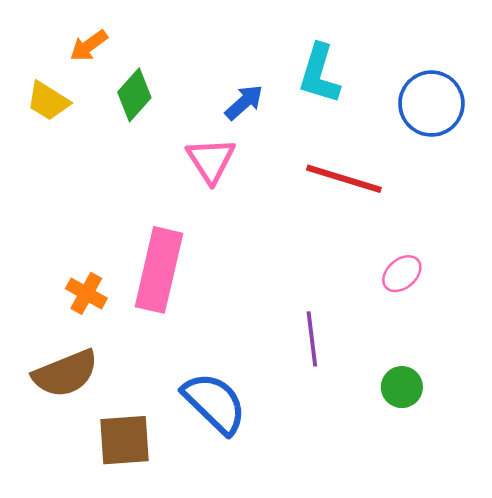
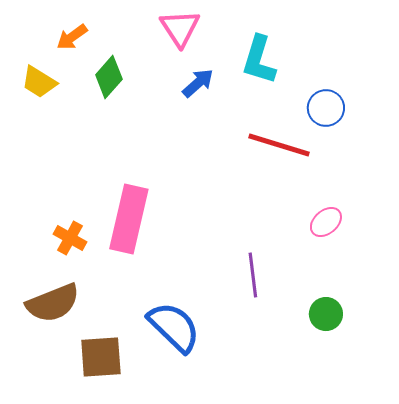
blue circle: (431, 104) -> (326, 108), moved, size x0.7
pink triangle: (211, 160) -> (180, 28), moved

